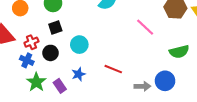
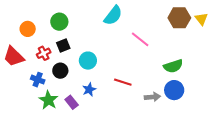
pink line: (145, 27) -> (140, 39), moved
red cross: (31, 42) -> (44, 53), moved
green semicircle: (179, 52) -> (173, 66), moved

